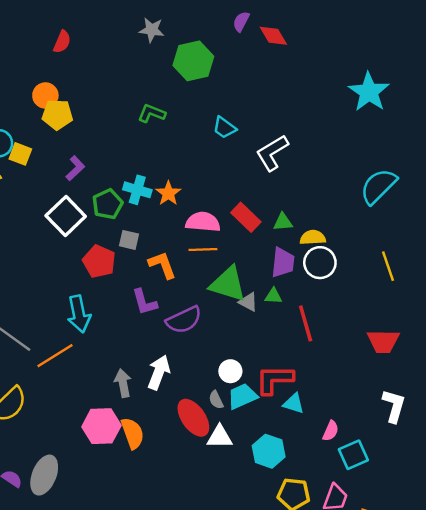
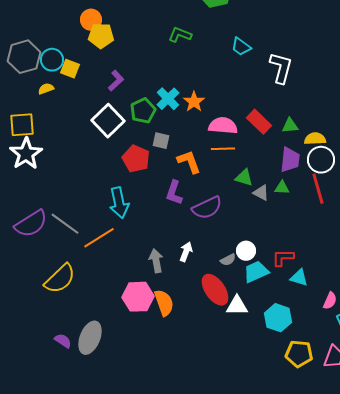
white L-shape: (272, 153) -> (281, 68), turned 136
cyan cross: (137, 190) -> (168, 99), turned 30
green triangle: (228, 284) -> (244, 178), size x0.6
purple L-shape: (144, 302) -> (174, 193), turned 35
red line: (306, 323) -> (318, 189), moved
white arrow: (159, 372) -> (186, 252), size x0.7
red L-shape: (275, 380) -> (283, 258), size x0.7
gray semicircle: (216, 400) -> (228, 260), moved, turned -91

